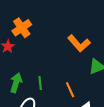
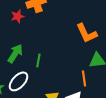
orange line: (70, 90) -> (84, 78), moved

